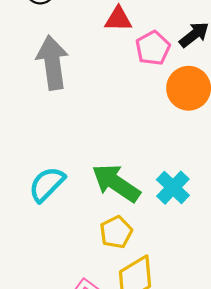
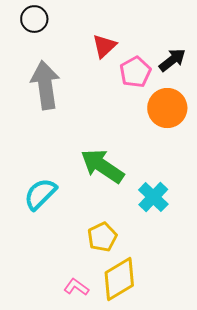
red triangle: (118, 19) -> (104, 46), turned -44
green arrow: (116, 183) -> (102, 166), moved

